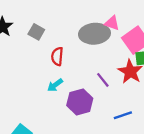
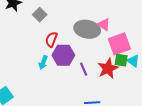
cyan arrow: (55, 85) -> (43, 62), turned -48
purple hexagon: (80, 102) -> (63, 55), moved

